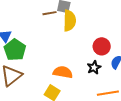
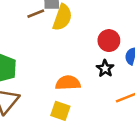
yellow semicircle: (70, 21) -> (62, 17), turned 30

